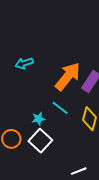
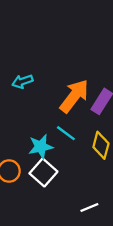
cyan star: (38, 119) -> (41, 147), size x1.5

